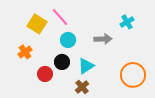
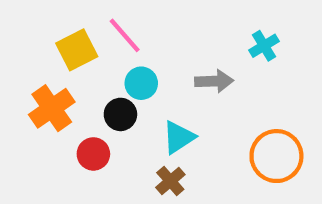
yellow square: (37, 24) -> (77, 50), turned 30
orange cross: (25, 52) -> (52, 108), size x1.5
black circle: (62, 62) -> (120, 114), moved

